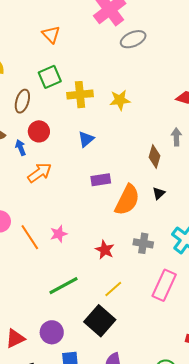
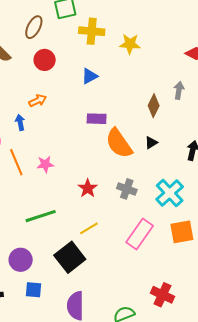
blue arrow: (21, 148) -> (20, 122), moved
orange arrow: (40, 173) -> (38, 101), size x0.7
orange semicircle: (127, 200) -> (119, 143), turned 108

